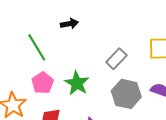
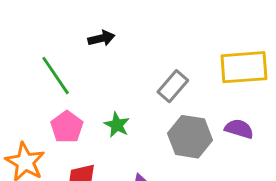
green star: (77, 83) -> (117, 125), size x0.7

